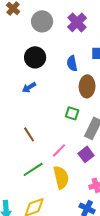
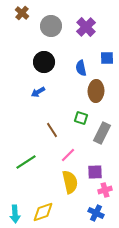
brown line: (29, 134) -> (52, 130), moved
purple square: (86, 154) -> (95, 172), moved, turned 35
green line: (33, 169) -> (26, 162), moved

